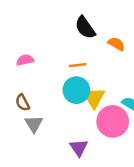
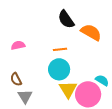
orange semicircle: (116, 44) -> (91, 32), size x1.5
yellow triangle: (94, 98) -> (68, 89), moved

